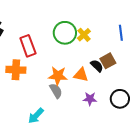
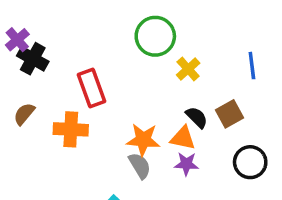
green circle: (65, 33) -> (155, 36), moved
black semicircle: (97, 66) -> (197, 117), moved
purple star: (90, 99) -> (186, 164), moved
black circle: (120, 99) -> (250, 162), moved

